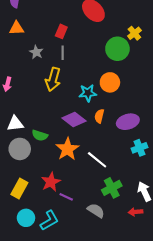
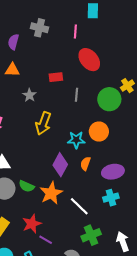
red rectangle: (61, 31) -> (56, 77), turned 56
gray line: (63, 53) -> (77, 95), moved
purple diamond: (74, 120) -> (60, 165), turned 75
green semicircle: (40, 135) -> (27, 186), moved
cyan cross: (139, 148) -> (111, 198), moved

